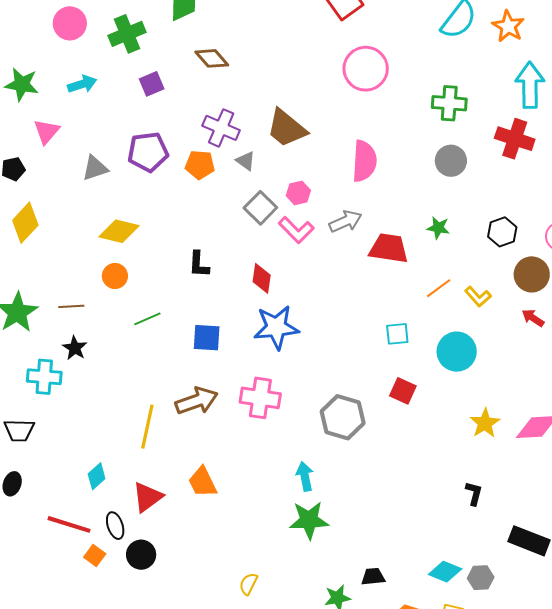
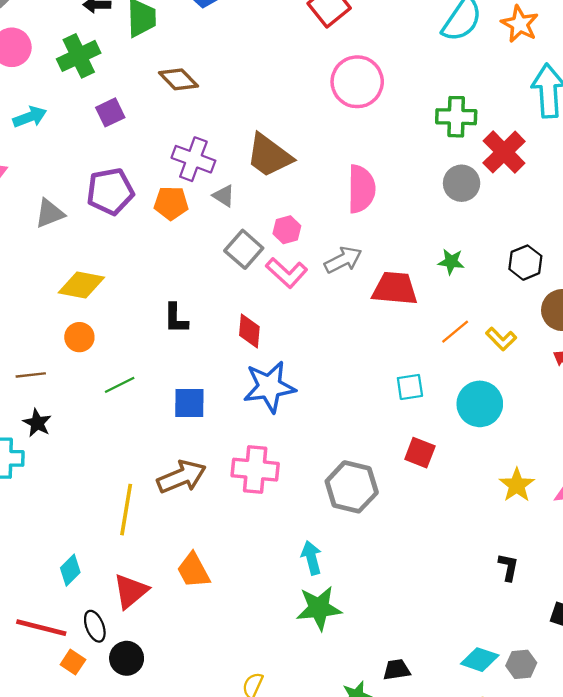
red cross: (515, 139) -> (504, 152), moved, turned 30

